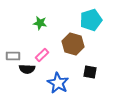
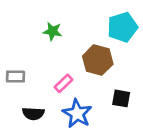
pink rectangle: (42, 55) -> (63, 83), moved
black semicircle: (27, 69) -> (33, 114), moved

